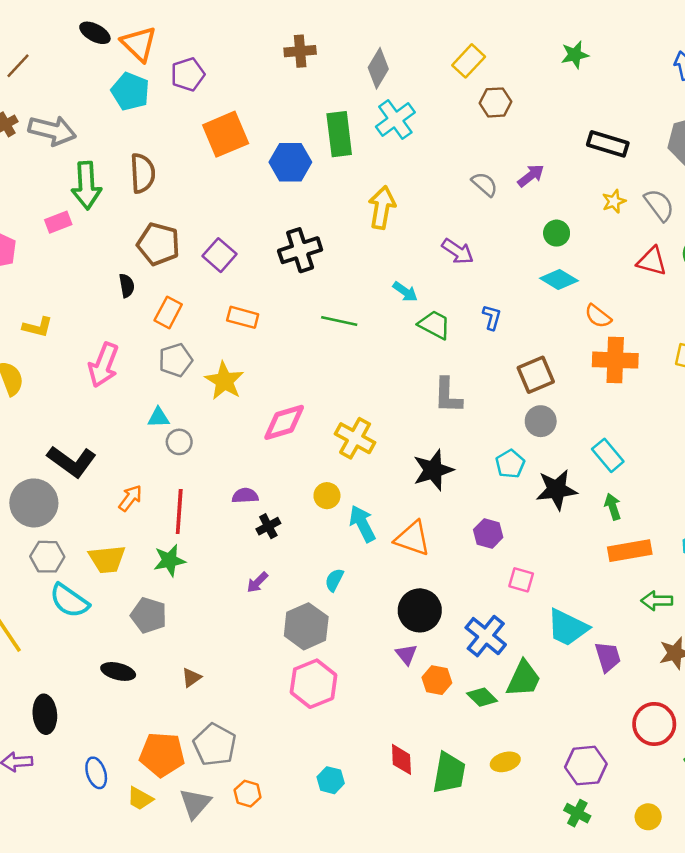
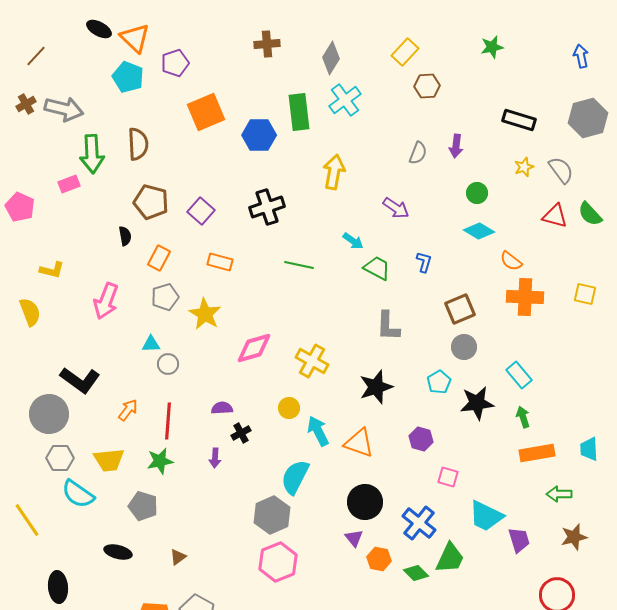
purple arrow: (531, 176) -> (456, 146), turned 135
gray semicircle: (484, 184) -> (418, 153), turned 70
cyan semicircle: (334, 580) -> (295, 477), size x1.8
purple arrow: (257, 582) -> (215, 458), moved, turned -42

